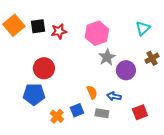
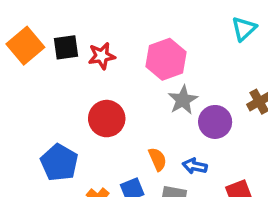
cyan triangle: (143, 28) -> (244, 29), moved
red circle: (44, 68) -> (107, 119), moved
blue pentagon: (34, 94) -> (59, 163), turned 30

